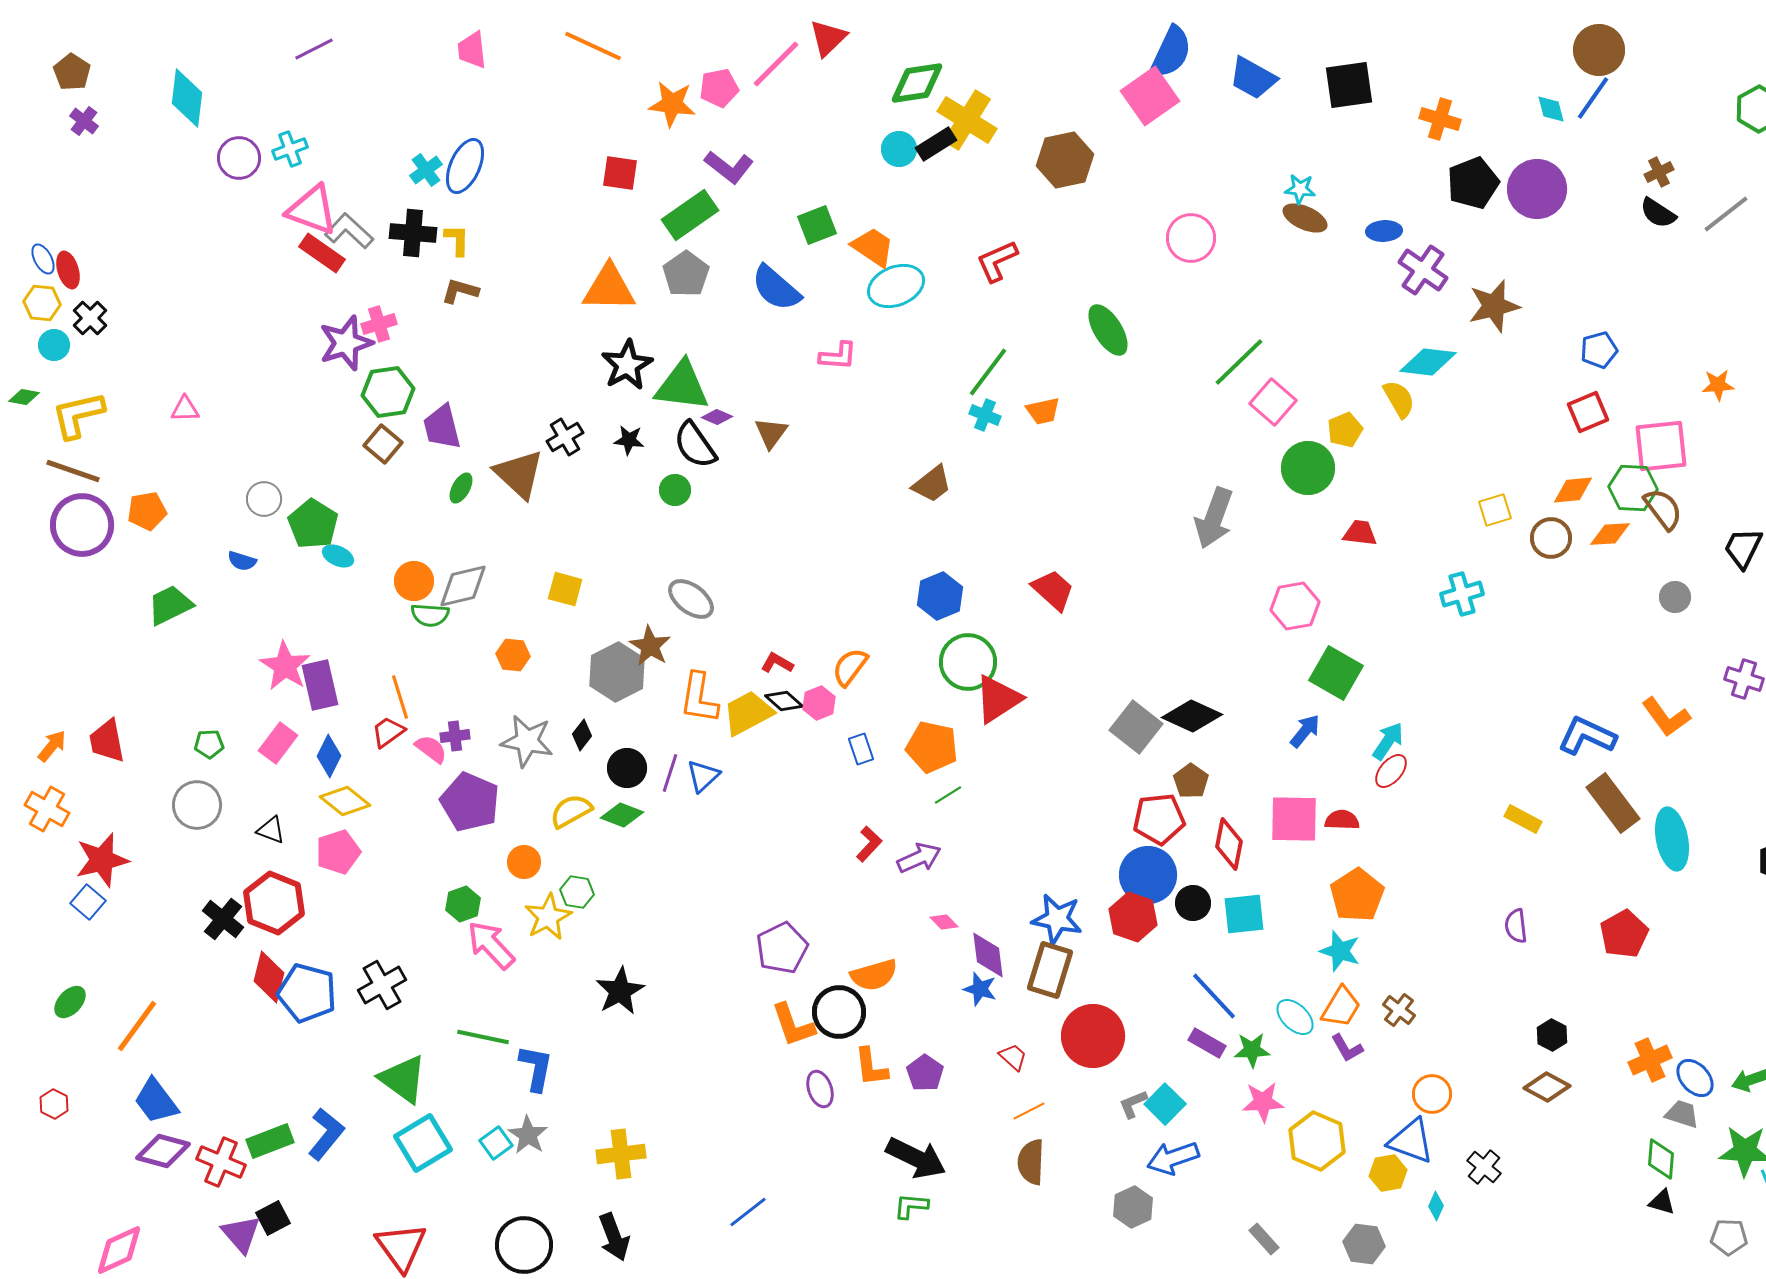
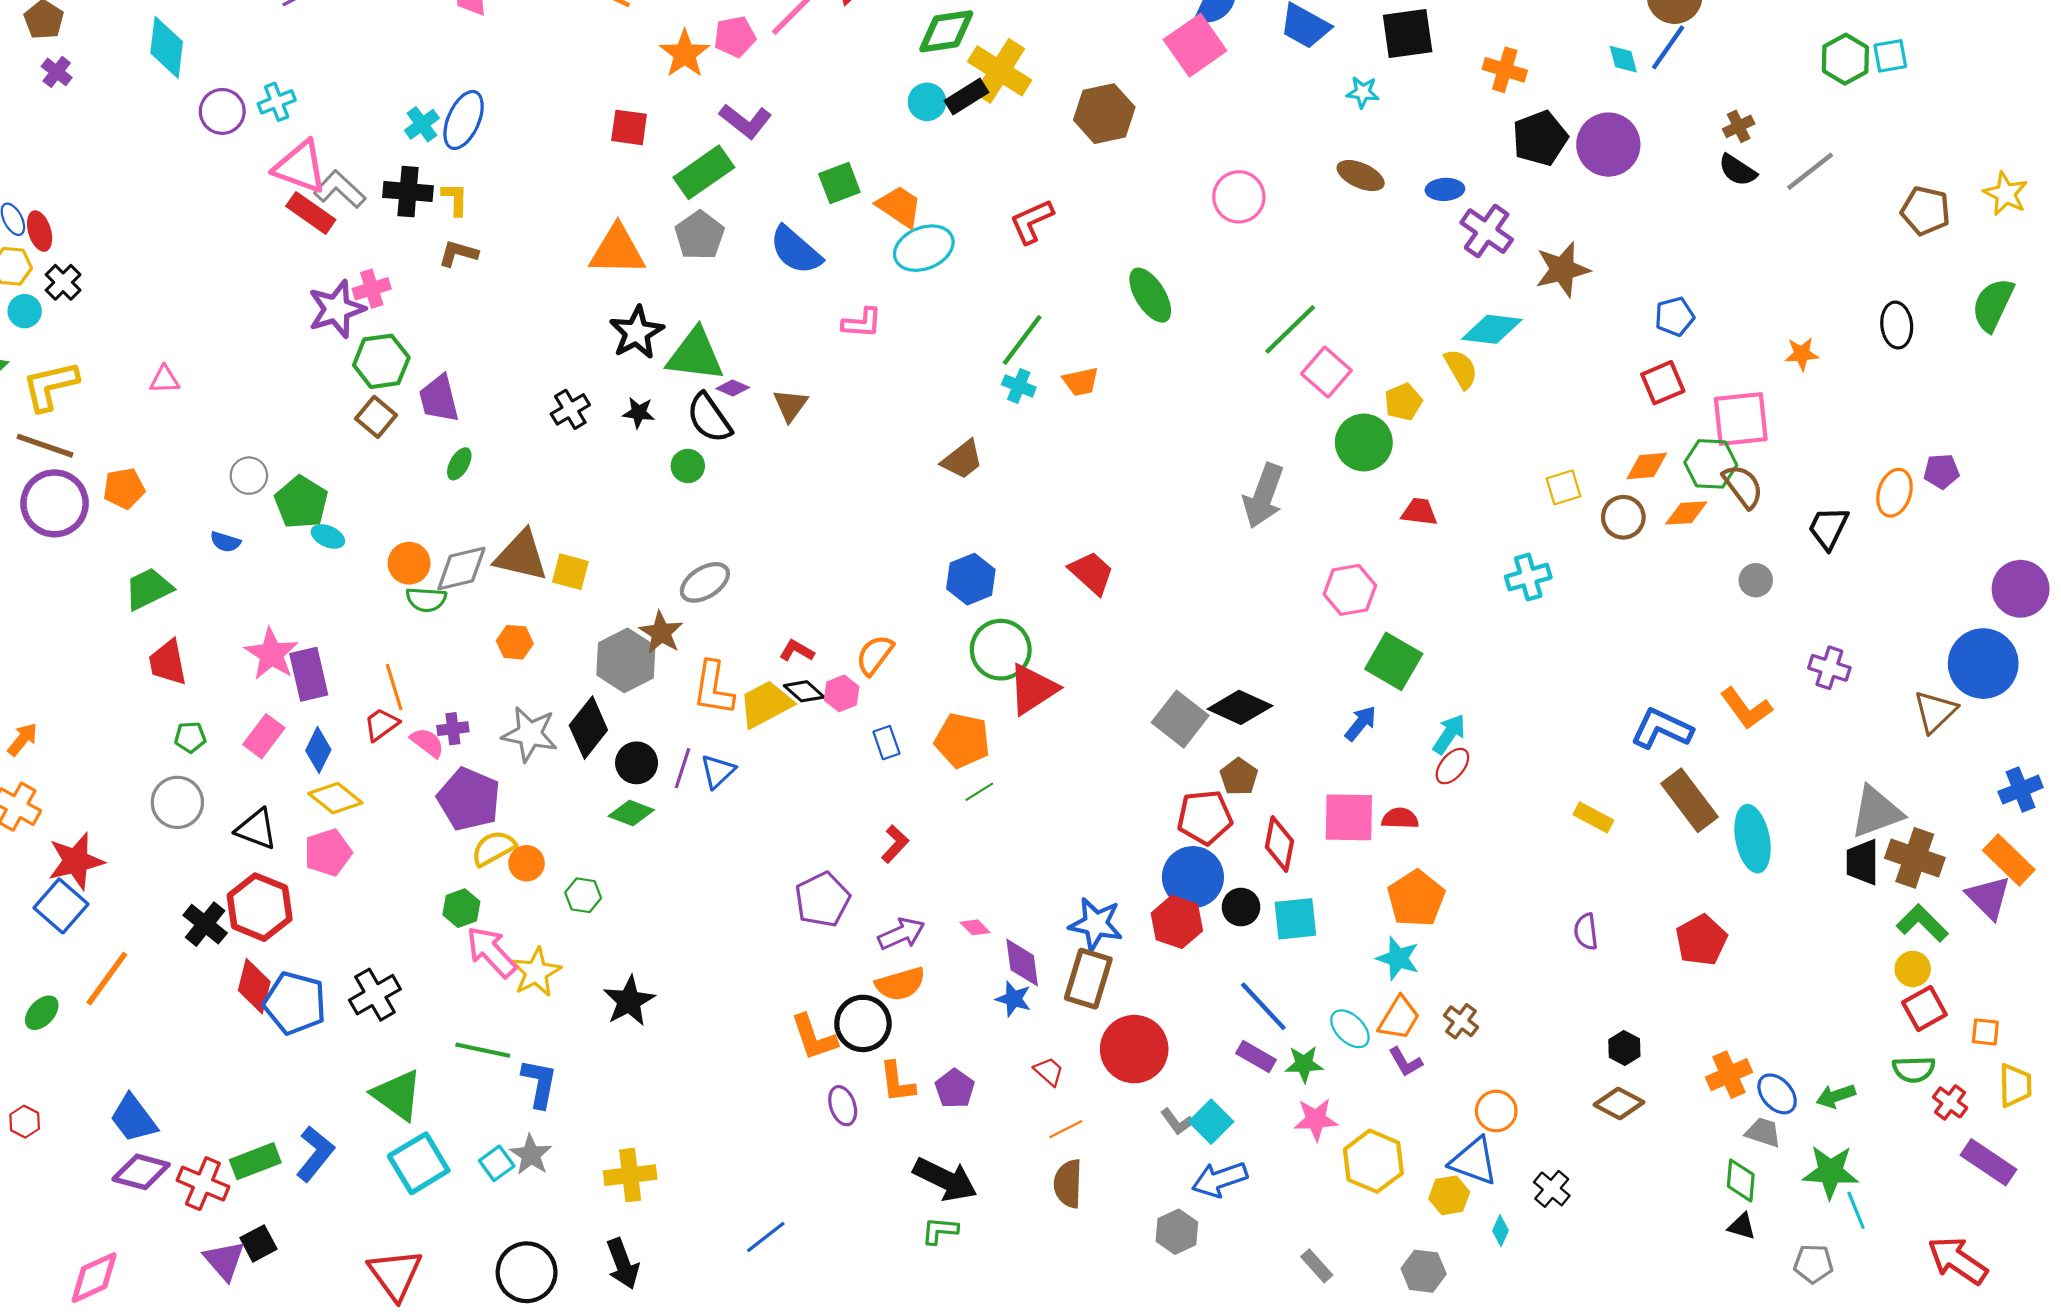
orange star: (672, 104) -> (685, 54), turned 30
cyan star: (1300, 189) -> (1363, 92), moved
brown triangle: (519, 474) -> (521, 556), moved, turned -30
gray ellipse: (691, 599) -> (705, 582), turned -69
black diamond: (582, 735) -> (588, 728), size x1.8
red trapezoid: (107, 741) -> (168, 662), moved
yellow semicircle: (571, 811) -> (493, 848), moved
black triangle: (271, 830) -> (256, 829), size x1.4
purple arrow: (919, 858) -> (901, 934), moved
blue square: (88, 902) -> (61, 906), size x1.4
yellow star: (548, 917) -> (536, 972), moved
purple pentagon: (782, 948) -> (822, 900), moved
orange line: (137, 1026) -> (107, 979), moved
gray L-shape: (1133, 1104) -> (1177, 1122), turned -104

